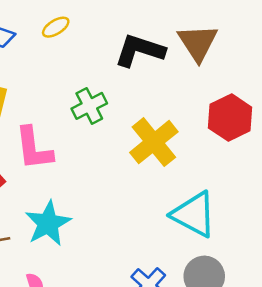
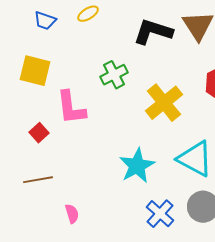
cyan star: (48, 223) -> (137, 166), moved

